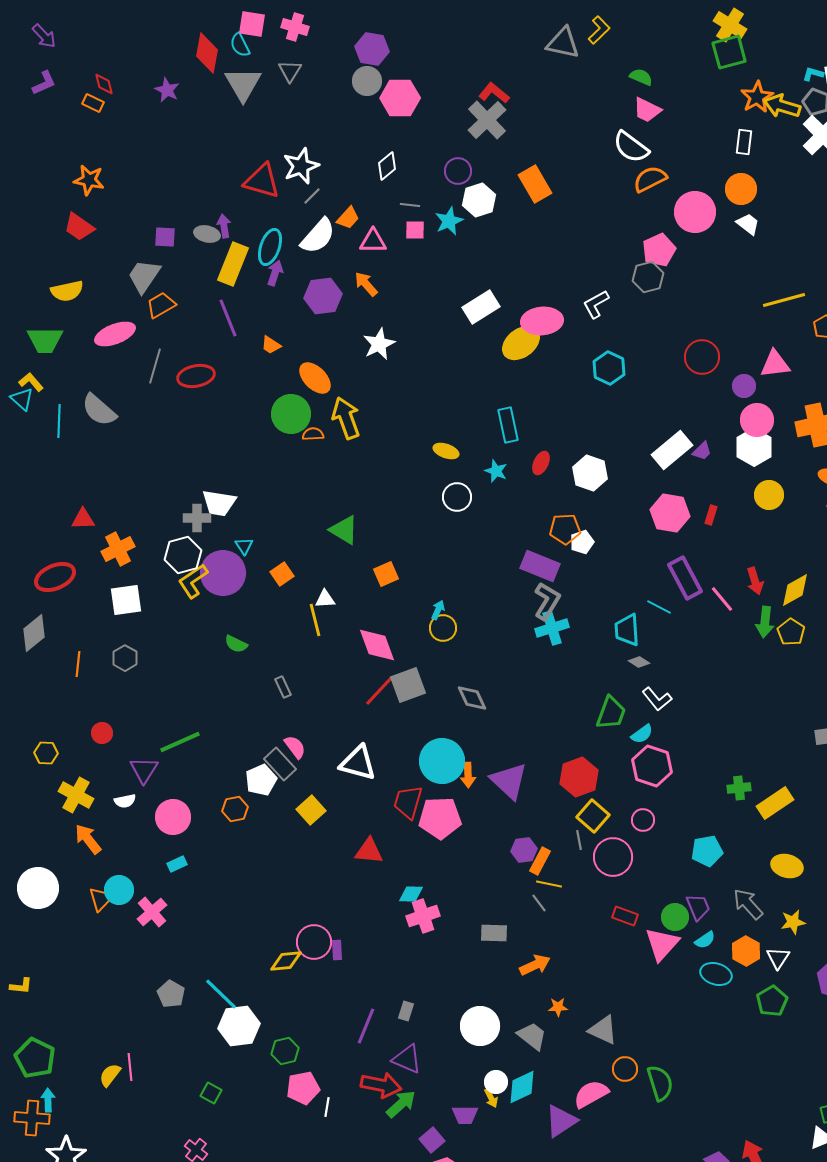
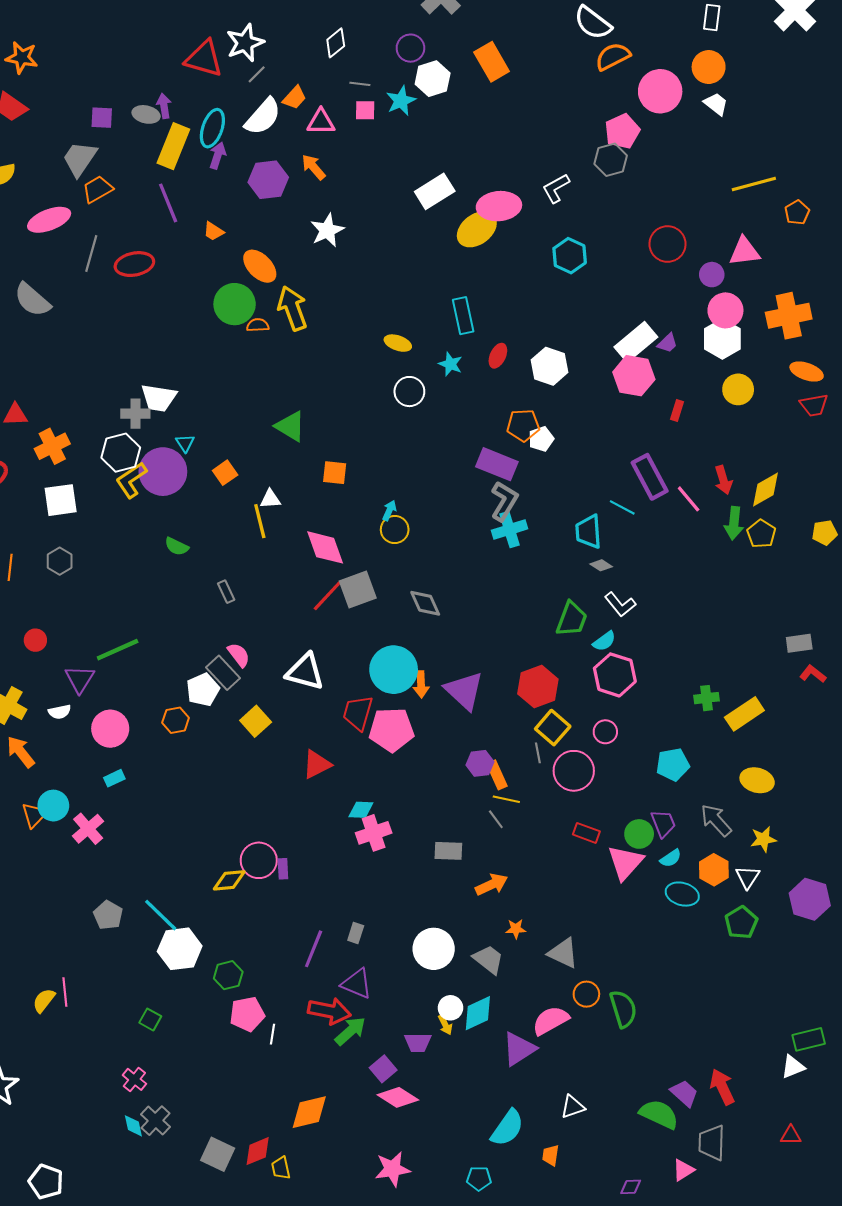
pink hexagon: (670, 513) -> (634, 376), moved
orange square: (386, 574) -> (335, 473), turned 30
red triangle: (369, 851) -> (317, 764), turned -32
orange rectangle: (540, 861) -> (497, 775), turned -52

